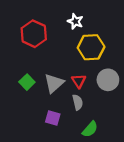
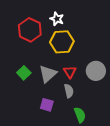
white star: (75, 21) -> (57, 19), moved
yellow hexagon: (91, 47) -> (62, 42), moved
green semicircle: (90, 129) -> (80, 115), turned -63

